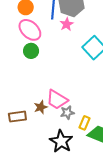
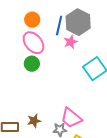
pink trapezoid: (57, 100) -> (71, 118), moved

